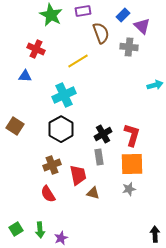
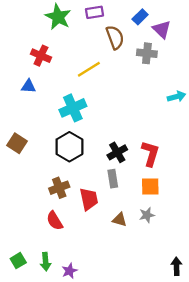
orange square: (132, 164) -> (150, 187), size x0.7
brown triangle: (93, 193) -> (120, 220), moved

